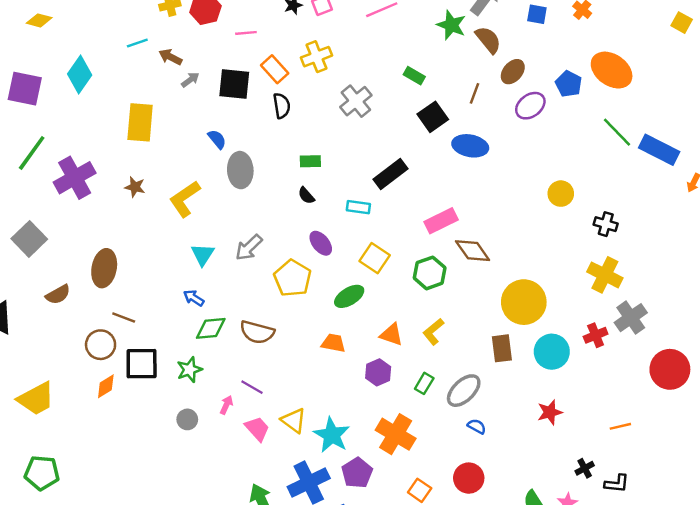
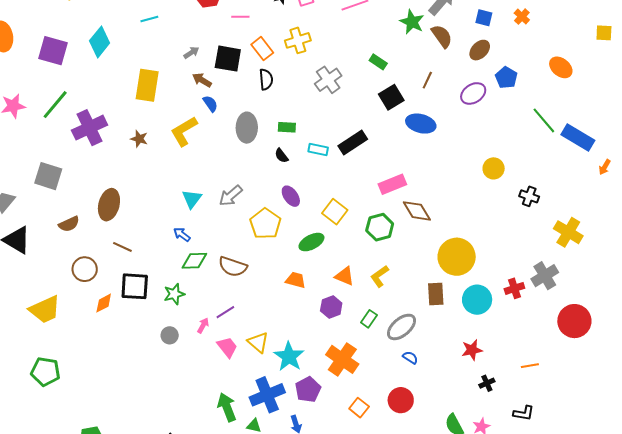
yellow square: (682, 23) -> (604, 33), turned -30
brown arrow: (170, 57) -> (202, 80), moved
orange ellipse: (612, 70) -> (561, 67), moved, size x0.7
brown ellipse: (513, 72) -> (480, 50), moved
gray ellipse: (240, 170) -> (247, 128), moved
yellow L-shape: (185, 199) -> (184, 131), moved
cyan rectangle: (358, 207) -> (318, 149), moved
gray square: (29, 239) -> (48, 176), turned -32
yellow cross: (605, 275) -> (568, 232), moved
brown circle: (101, 345) -> (85, 269), moved
purple line: (252, 387) -> (225, 312), turned -66
black cross: (585, 468) -> (487, 383), moved

